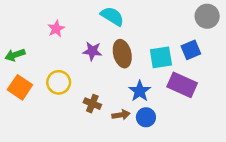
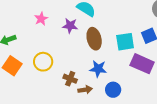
purple star: (92, 51) -> (70, 26), moved
blue star: (140, 91) -> (98, 69), moved, turned -30
brown arrow: (121, 115) -> (85, 90), moved

